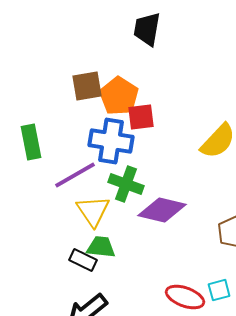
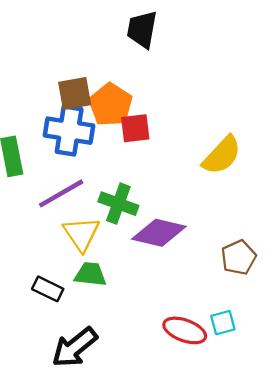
blue cross: (111, 141) -> (69, 131), moved
black rectangle: (83, 260) -> (48, 289), moved

